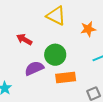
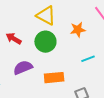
green circle: (55, 55) -> (45, 42), moved

